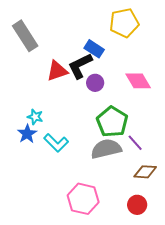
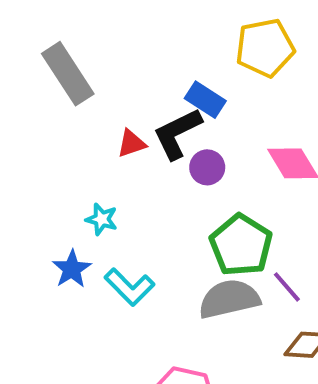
red triangle: (57, 71) -> (132, 143), size x0.7
cyan star: (35, 117) -> (102, 219), moved

